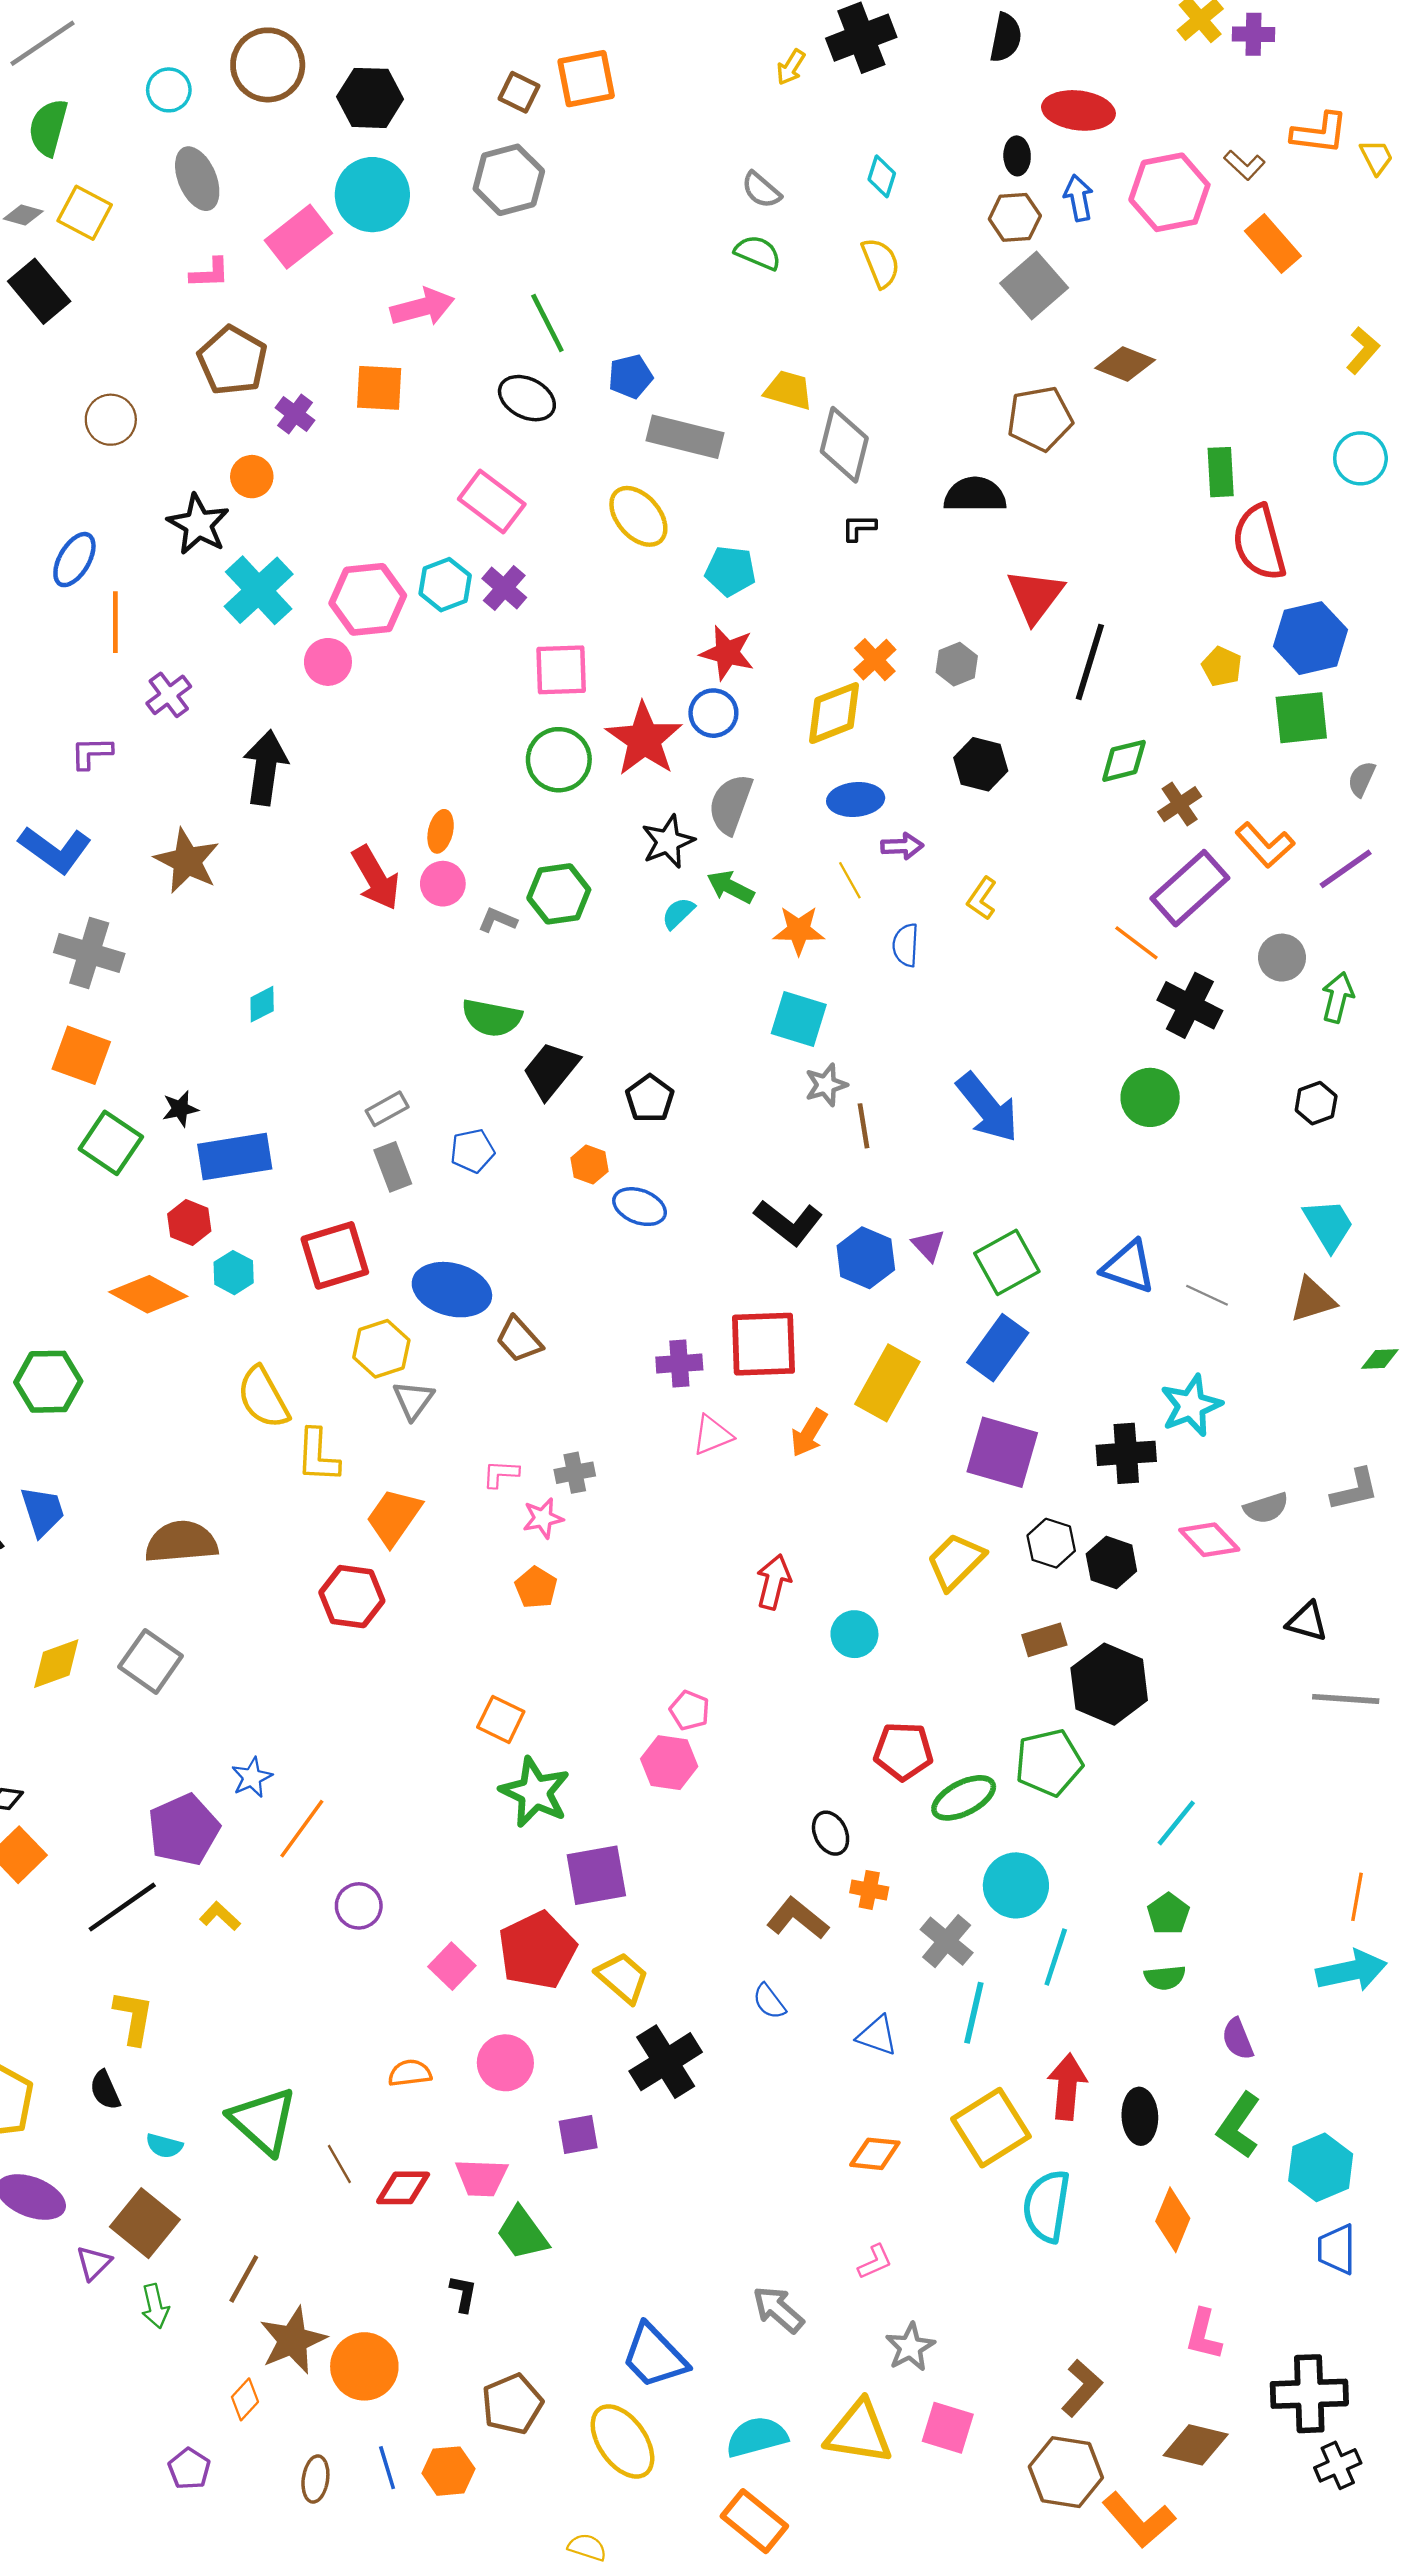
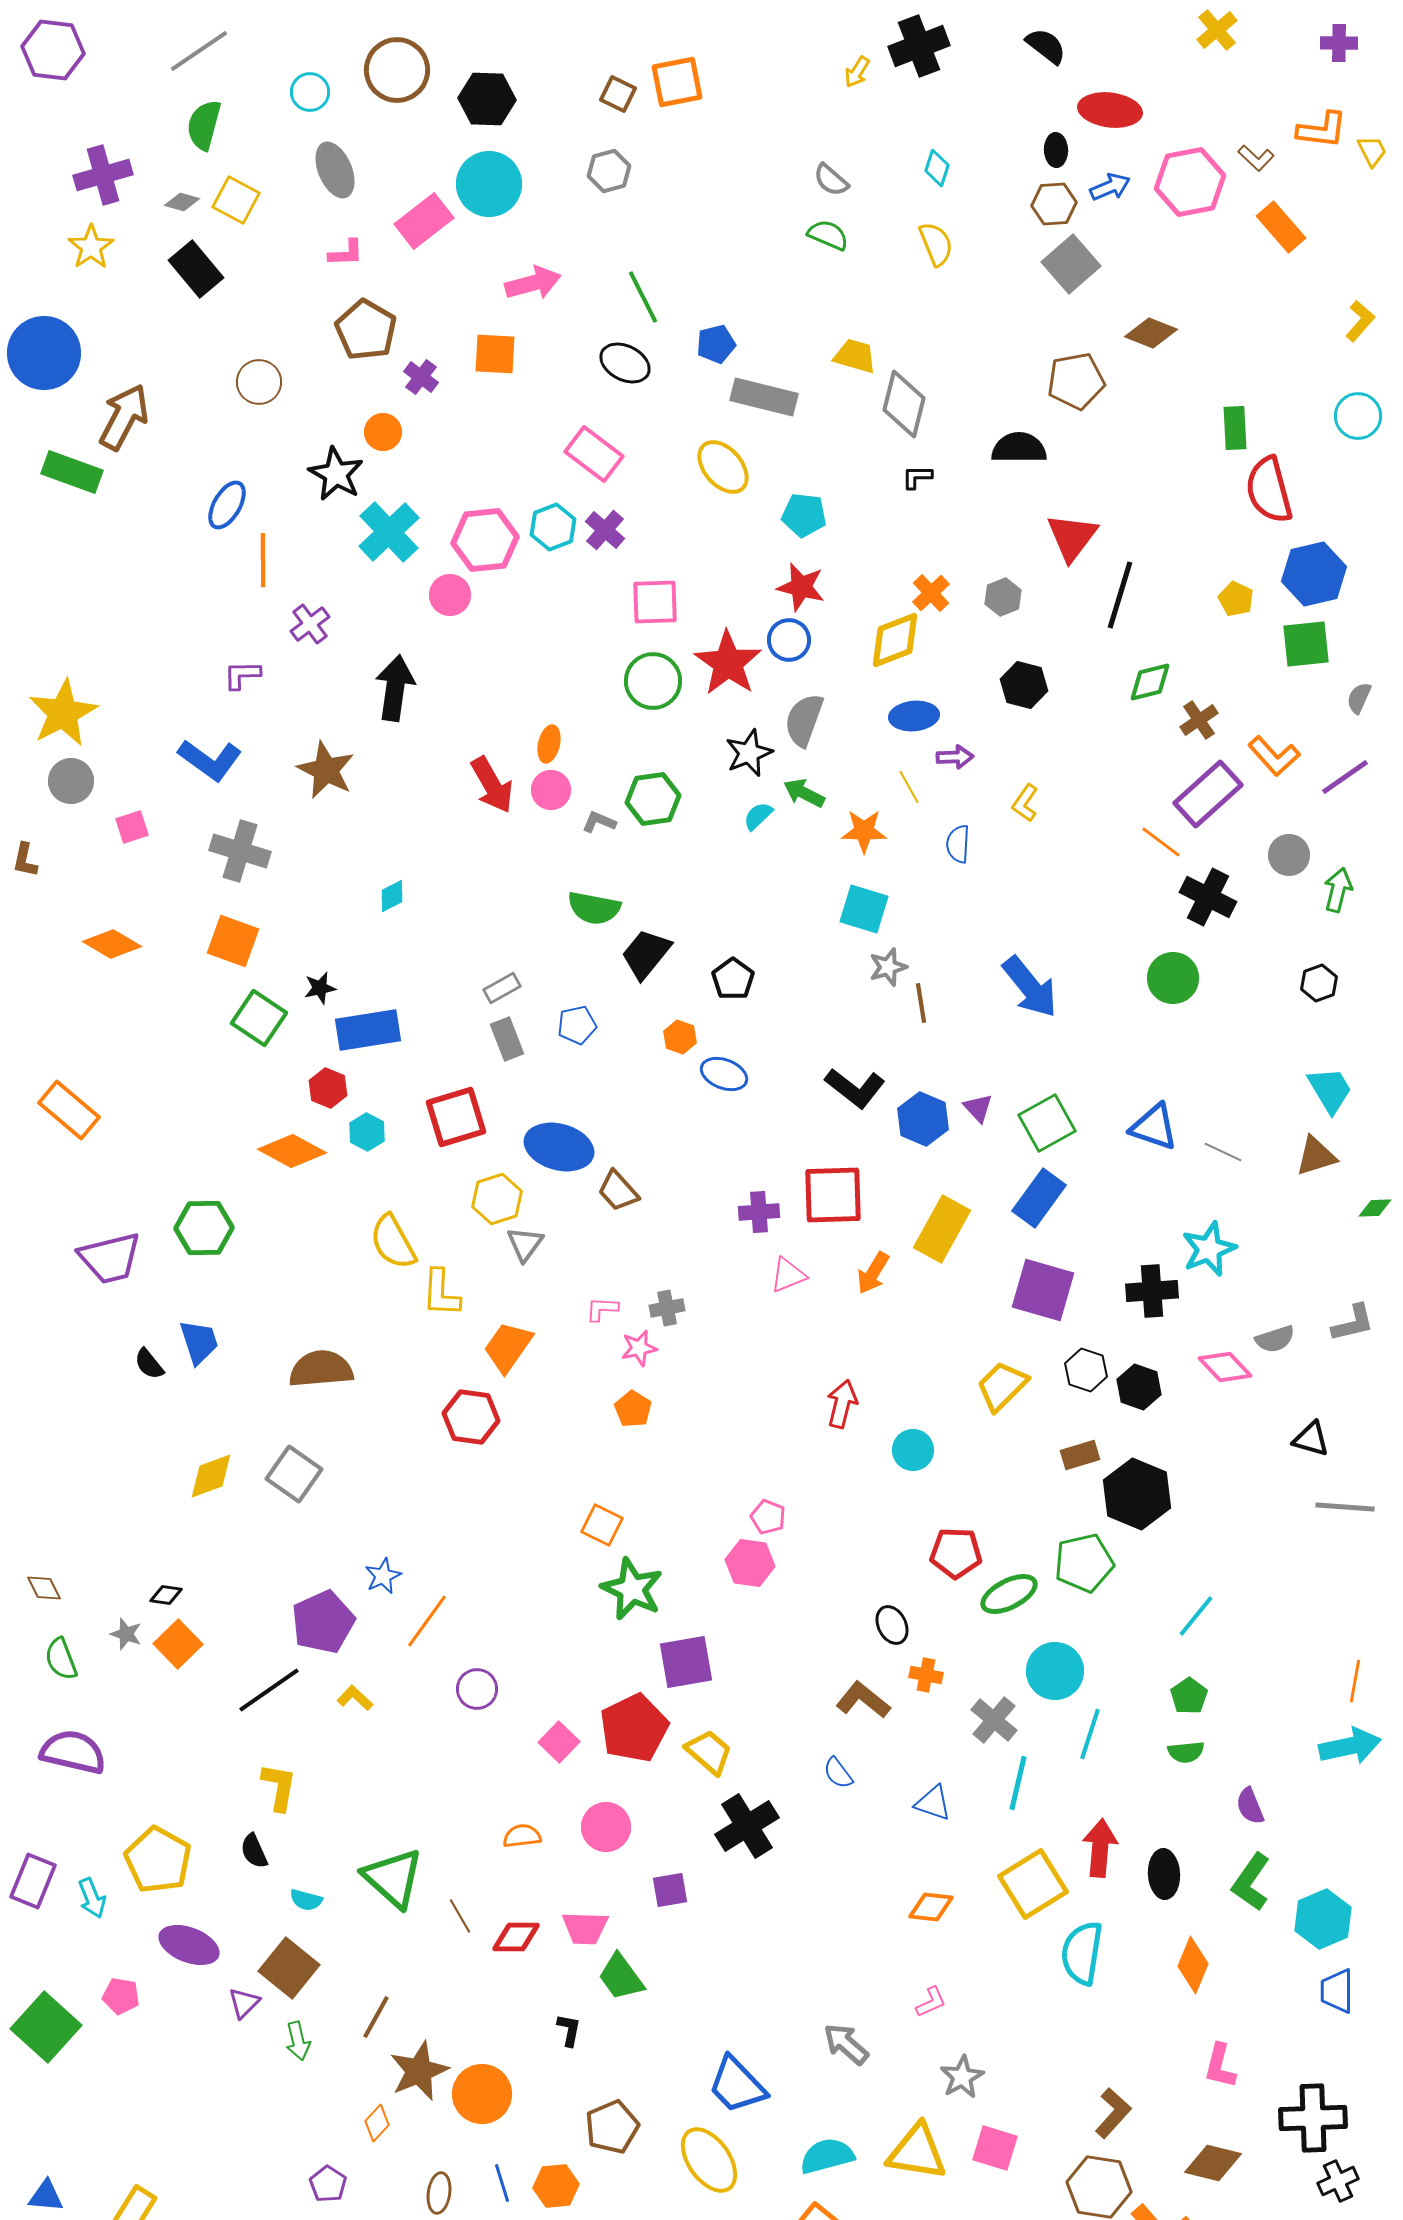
purple cross: (1254, 34) -> (1339, 43), moved
black semicircle: (1006, 38) -> (1046, 46), turned -63
gray hexagon: (509, 180) -> (609, 171), size x0.7
blue arrow: (1078, 198) -> (1110, 187), turned 78

